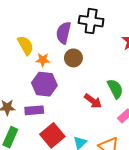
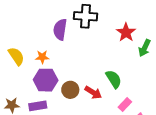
yellow semicircle: (25, 45) -> (16, 56), moved
brown circle: (73, 58) -> (70, 90), moved

